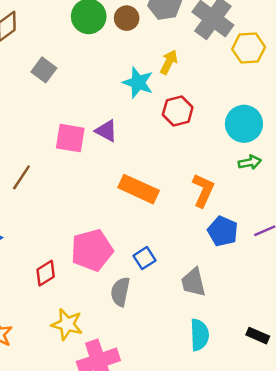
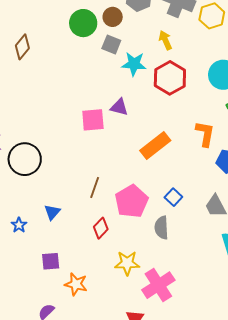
yellow arrow: (169, 62) -> (165, 40), moved, turned -36
gray square: (44, 70) -> (111, 45), moved
red hexagon: (178, 111) -> (170, 78), size x1.4
brown line: (21, 177) -> (95, 188), moved
orange rectangle: (139, 189) -> (155, 145), turned -48

